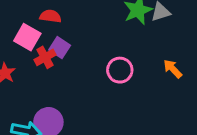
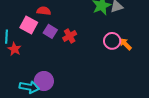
red cross: (45, 57) -> (70, 36), moved
pink circle: (120, 70) -> (112, 41), moved

